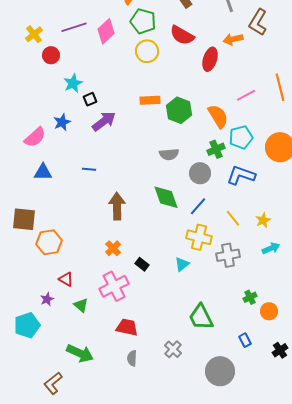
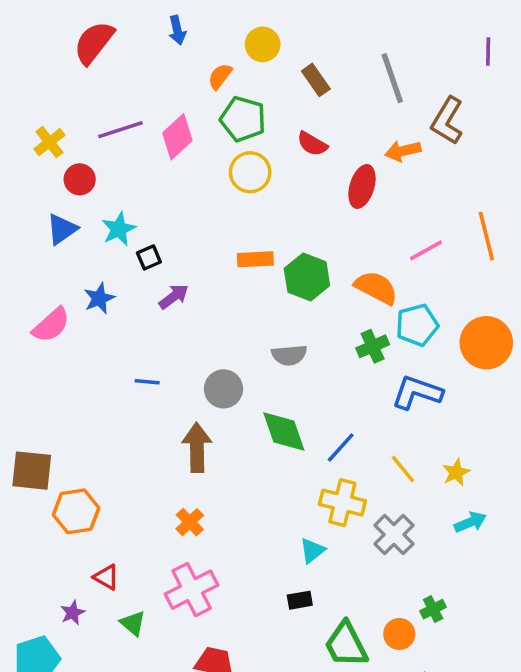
red semicircle: (182, 35) -> (312, 144), size x0.7
orange semicircle: (218, 116) -> (376, 288), turned -30
purple arrow: (104, 121) -> (174, 297), size x0.7
blue triangle: (43, 172) -> (62, 229), moved, turned -36
gray circle: (200, 173) -> (223, 389), moved
gray cross: (228, 255) -> (394, 535), turned -35
black rectangle: (142, 264) -> (300, 600), moved, turned -48
orange circle: (269, 311) -> (399, 634), moved

